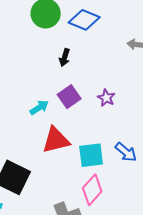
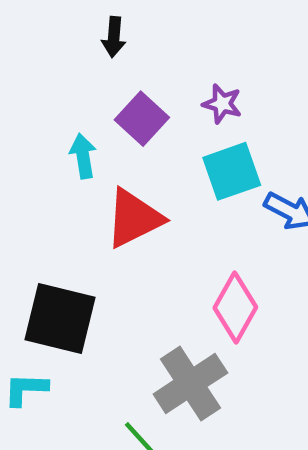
cyan arrow: (39, 107) -> (83, 156), turned -54
cyan square: (91, 155) -> (232, 171), moved

